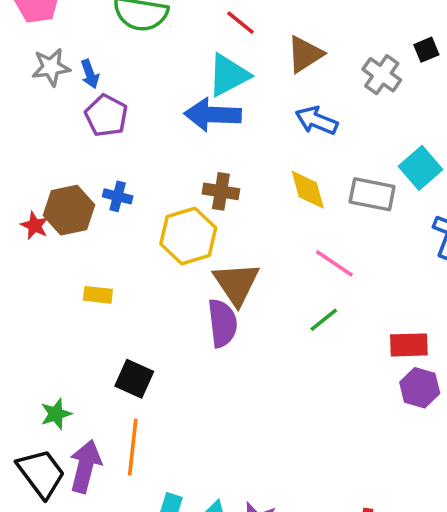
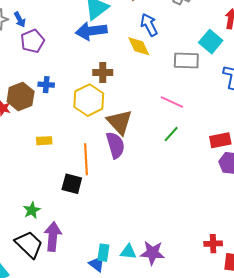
purple pentagon: (106, 116) -> (33, 41), turned 30
blue arrow: (316, 121) -> (149, 25), turned 50
yellow diamond: (308, 190) -> (139, 46), moved
orange line: (133, 447) -> (86, 159), moved

